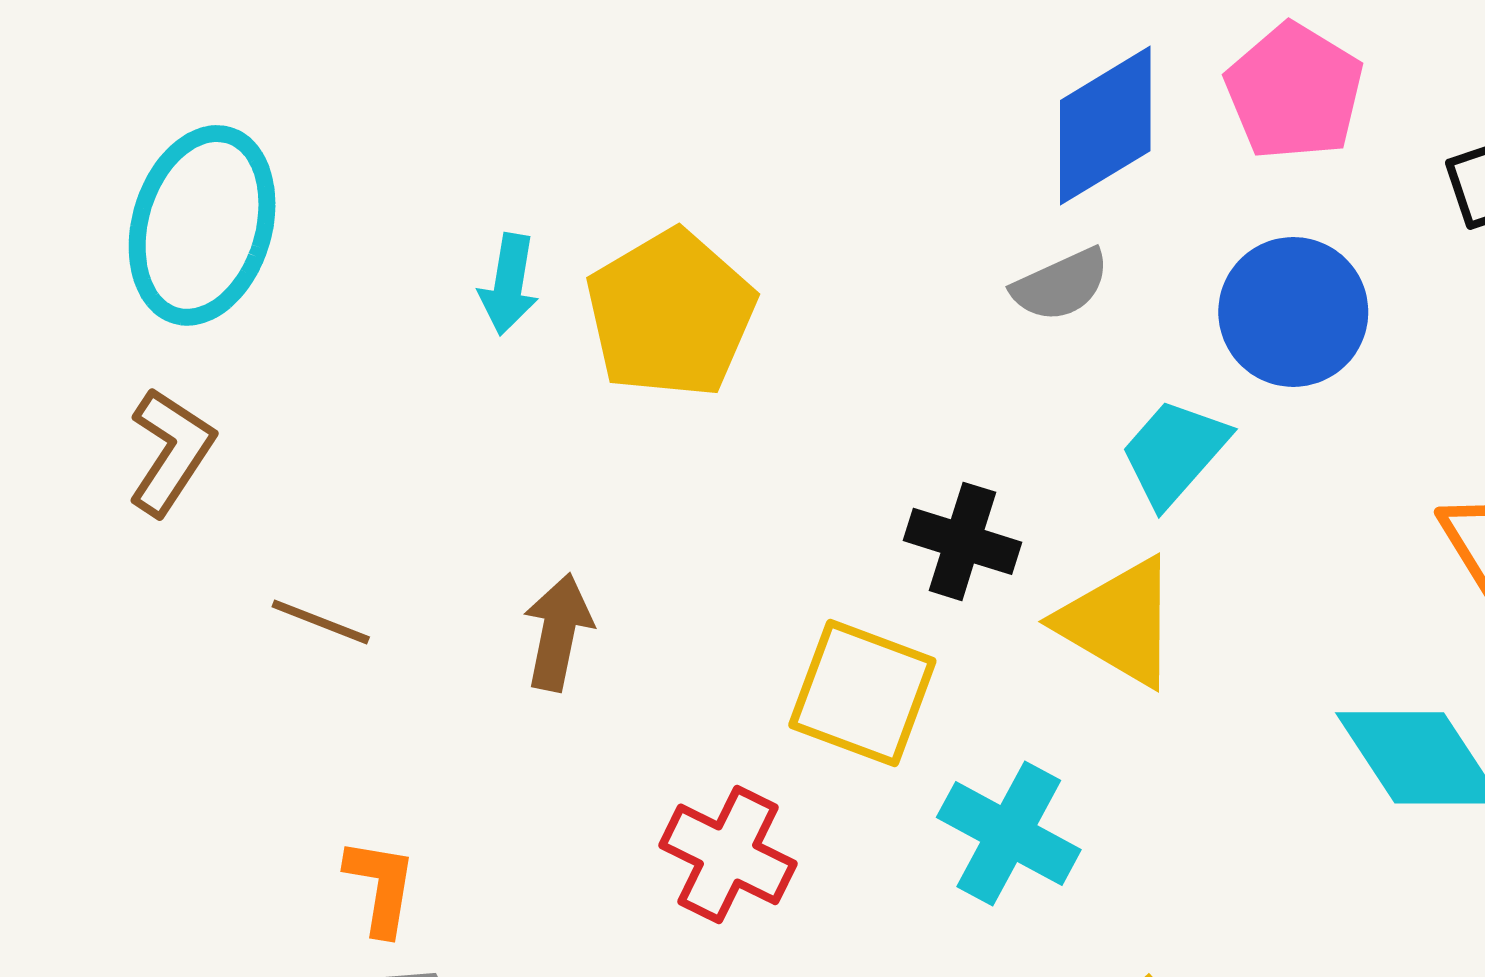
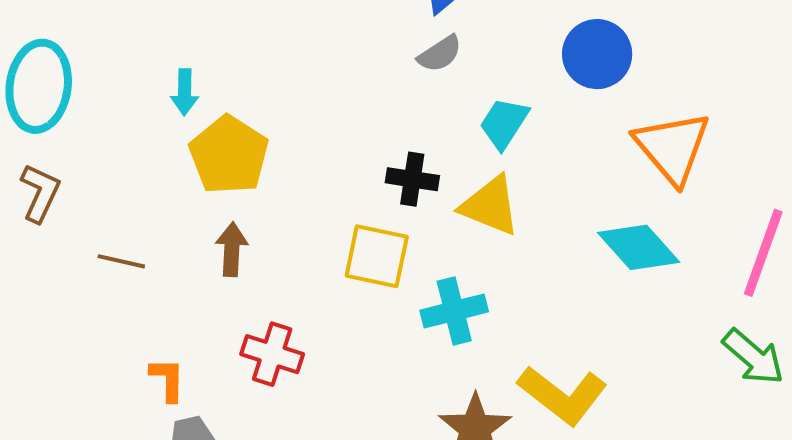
blue circle: (1293, 312) -> (597, 54), moved
yellow pentagon: (671, 314) -> (229, 155), moved
cyan cross: (1009, 834) -> (454, 311), turned -34
red cross: (728, 854) -> (272, 354), moved

